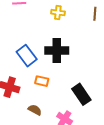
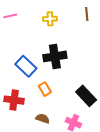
orange rectangle: (42, 81) -> (45, 89), turned 56

